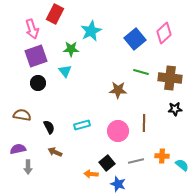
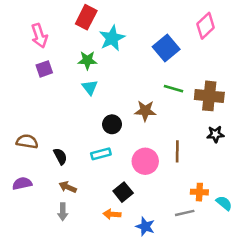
red rectangle: (55, 14) -> (86, 17), moved
pink diamond: (164, 33) -> (206, 26), moved
purple square: (36, 56) -> (44, 69), size x0.6
cyan triangle: (65, 71) -> (90, 87), moved
black circle: (38, 83) -> (112, 124), moved
gray line: (136, 161) -> (185, 213), moved
black square: (107, 163) -> (123, 192), moved
gray arrow: (28, 167) -> (63, 212), moved

